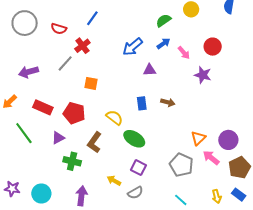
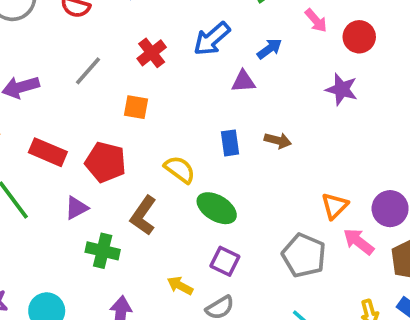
blue arrow: (163, 43) -> (269, 49), moved
red cross: (82, 46) -> (152, 53), moved
pink arrow: (184, 53) -> (316, 21), moved

